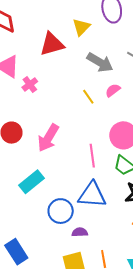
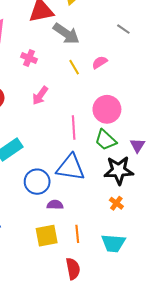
gray arrow: (100, 62) -> (66, 34), moved
pink cross: (30, 84) -> (29, 58), moved, turned -35
pink arrow: (48, 138) -> (40, 96), moved, size x0.7

